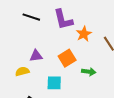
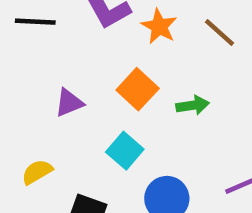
yellow semicircle: (22, 71) -> (37, 172), moved
cyan square: (54, 83) -> (125, 151), turned -35

